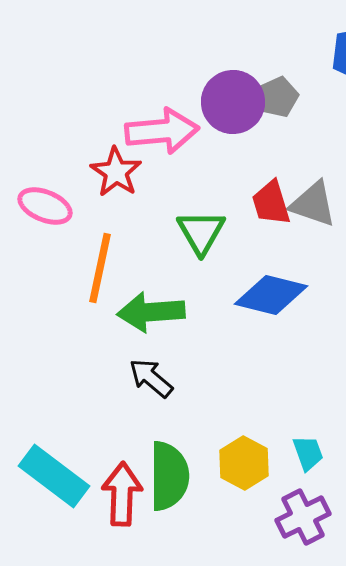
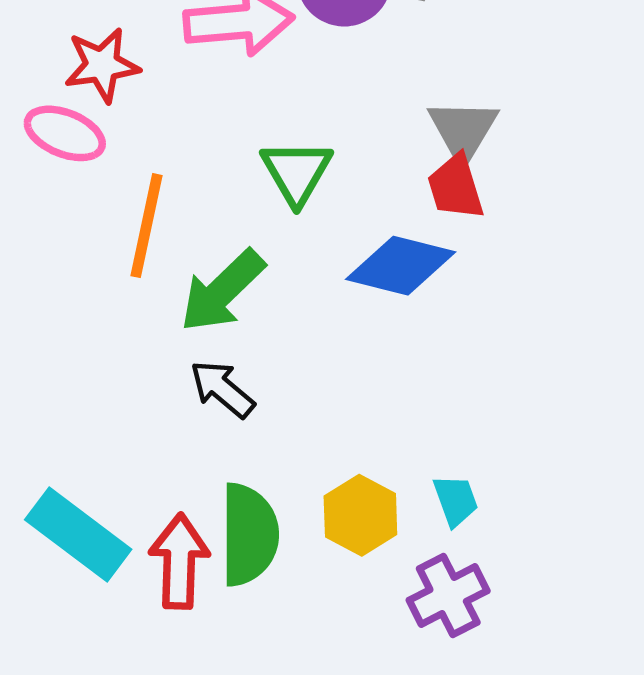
red star: (116, 172) -> (102, 65), moved, turned 30
red trapezoid: (271, 203) -> (456, 187), moved
gray triangle: (313, 204) -> (463, 130), turned 42
green arrow: (151, 312) -> (222, 291), turned -40

